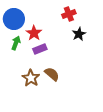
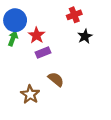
green arrow: (16, 43) -> (13, 38), moved
brown star: (31, 78) -> (30, 94), moved

